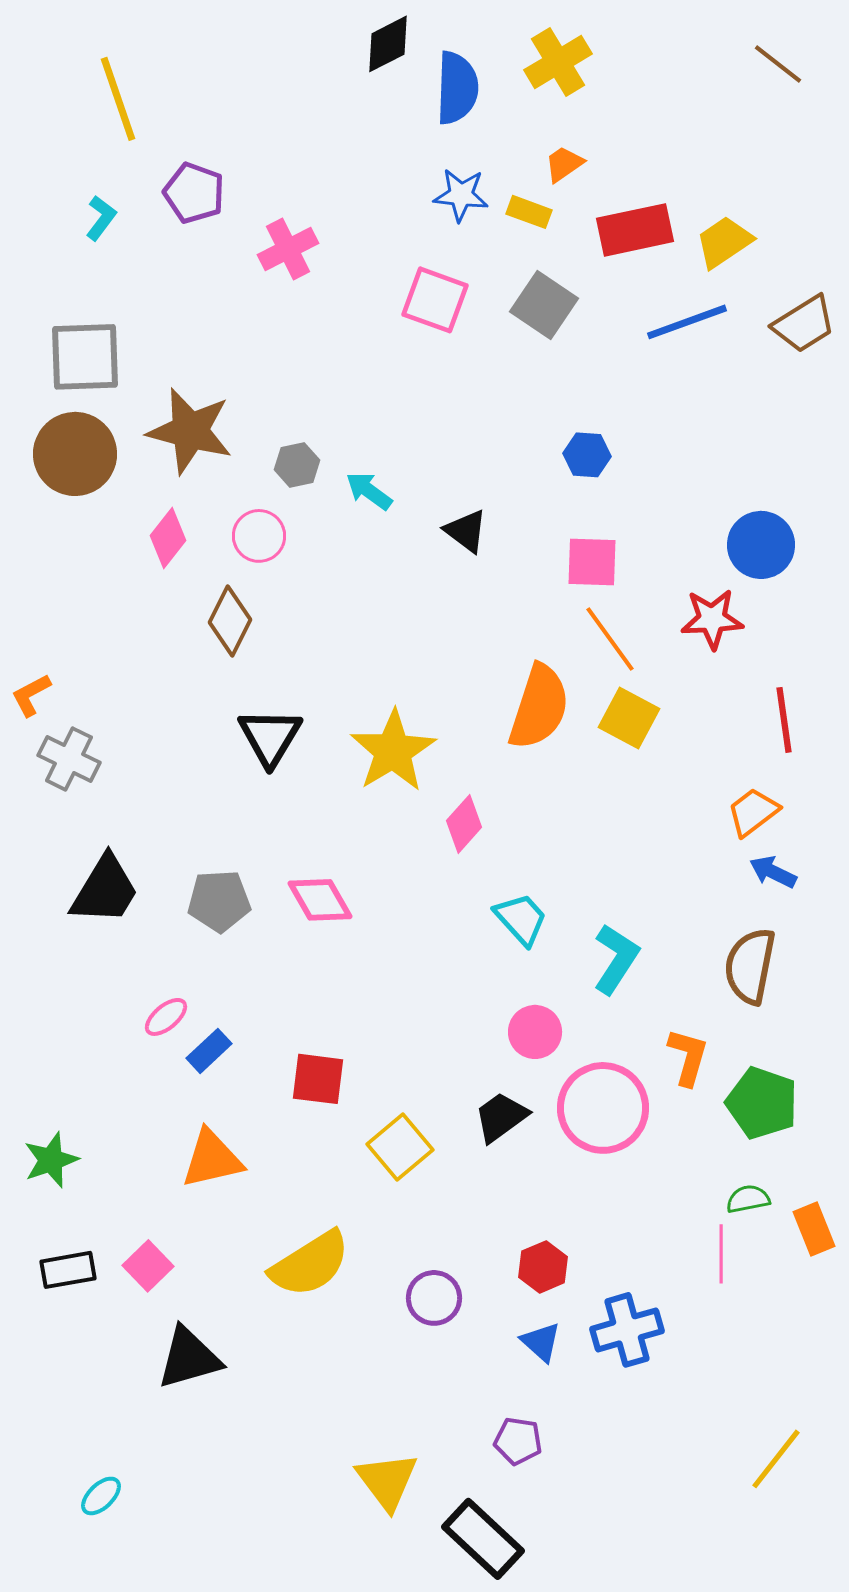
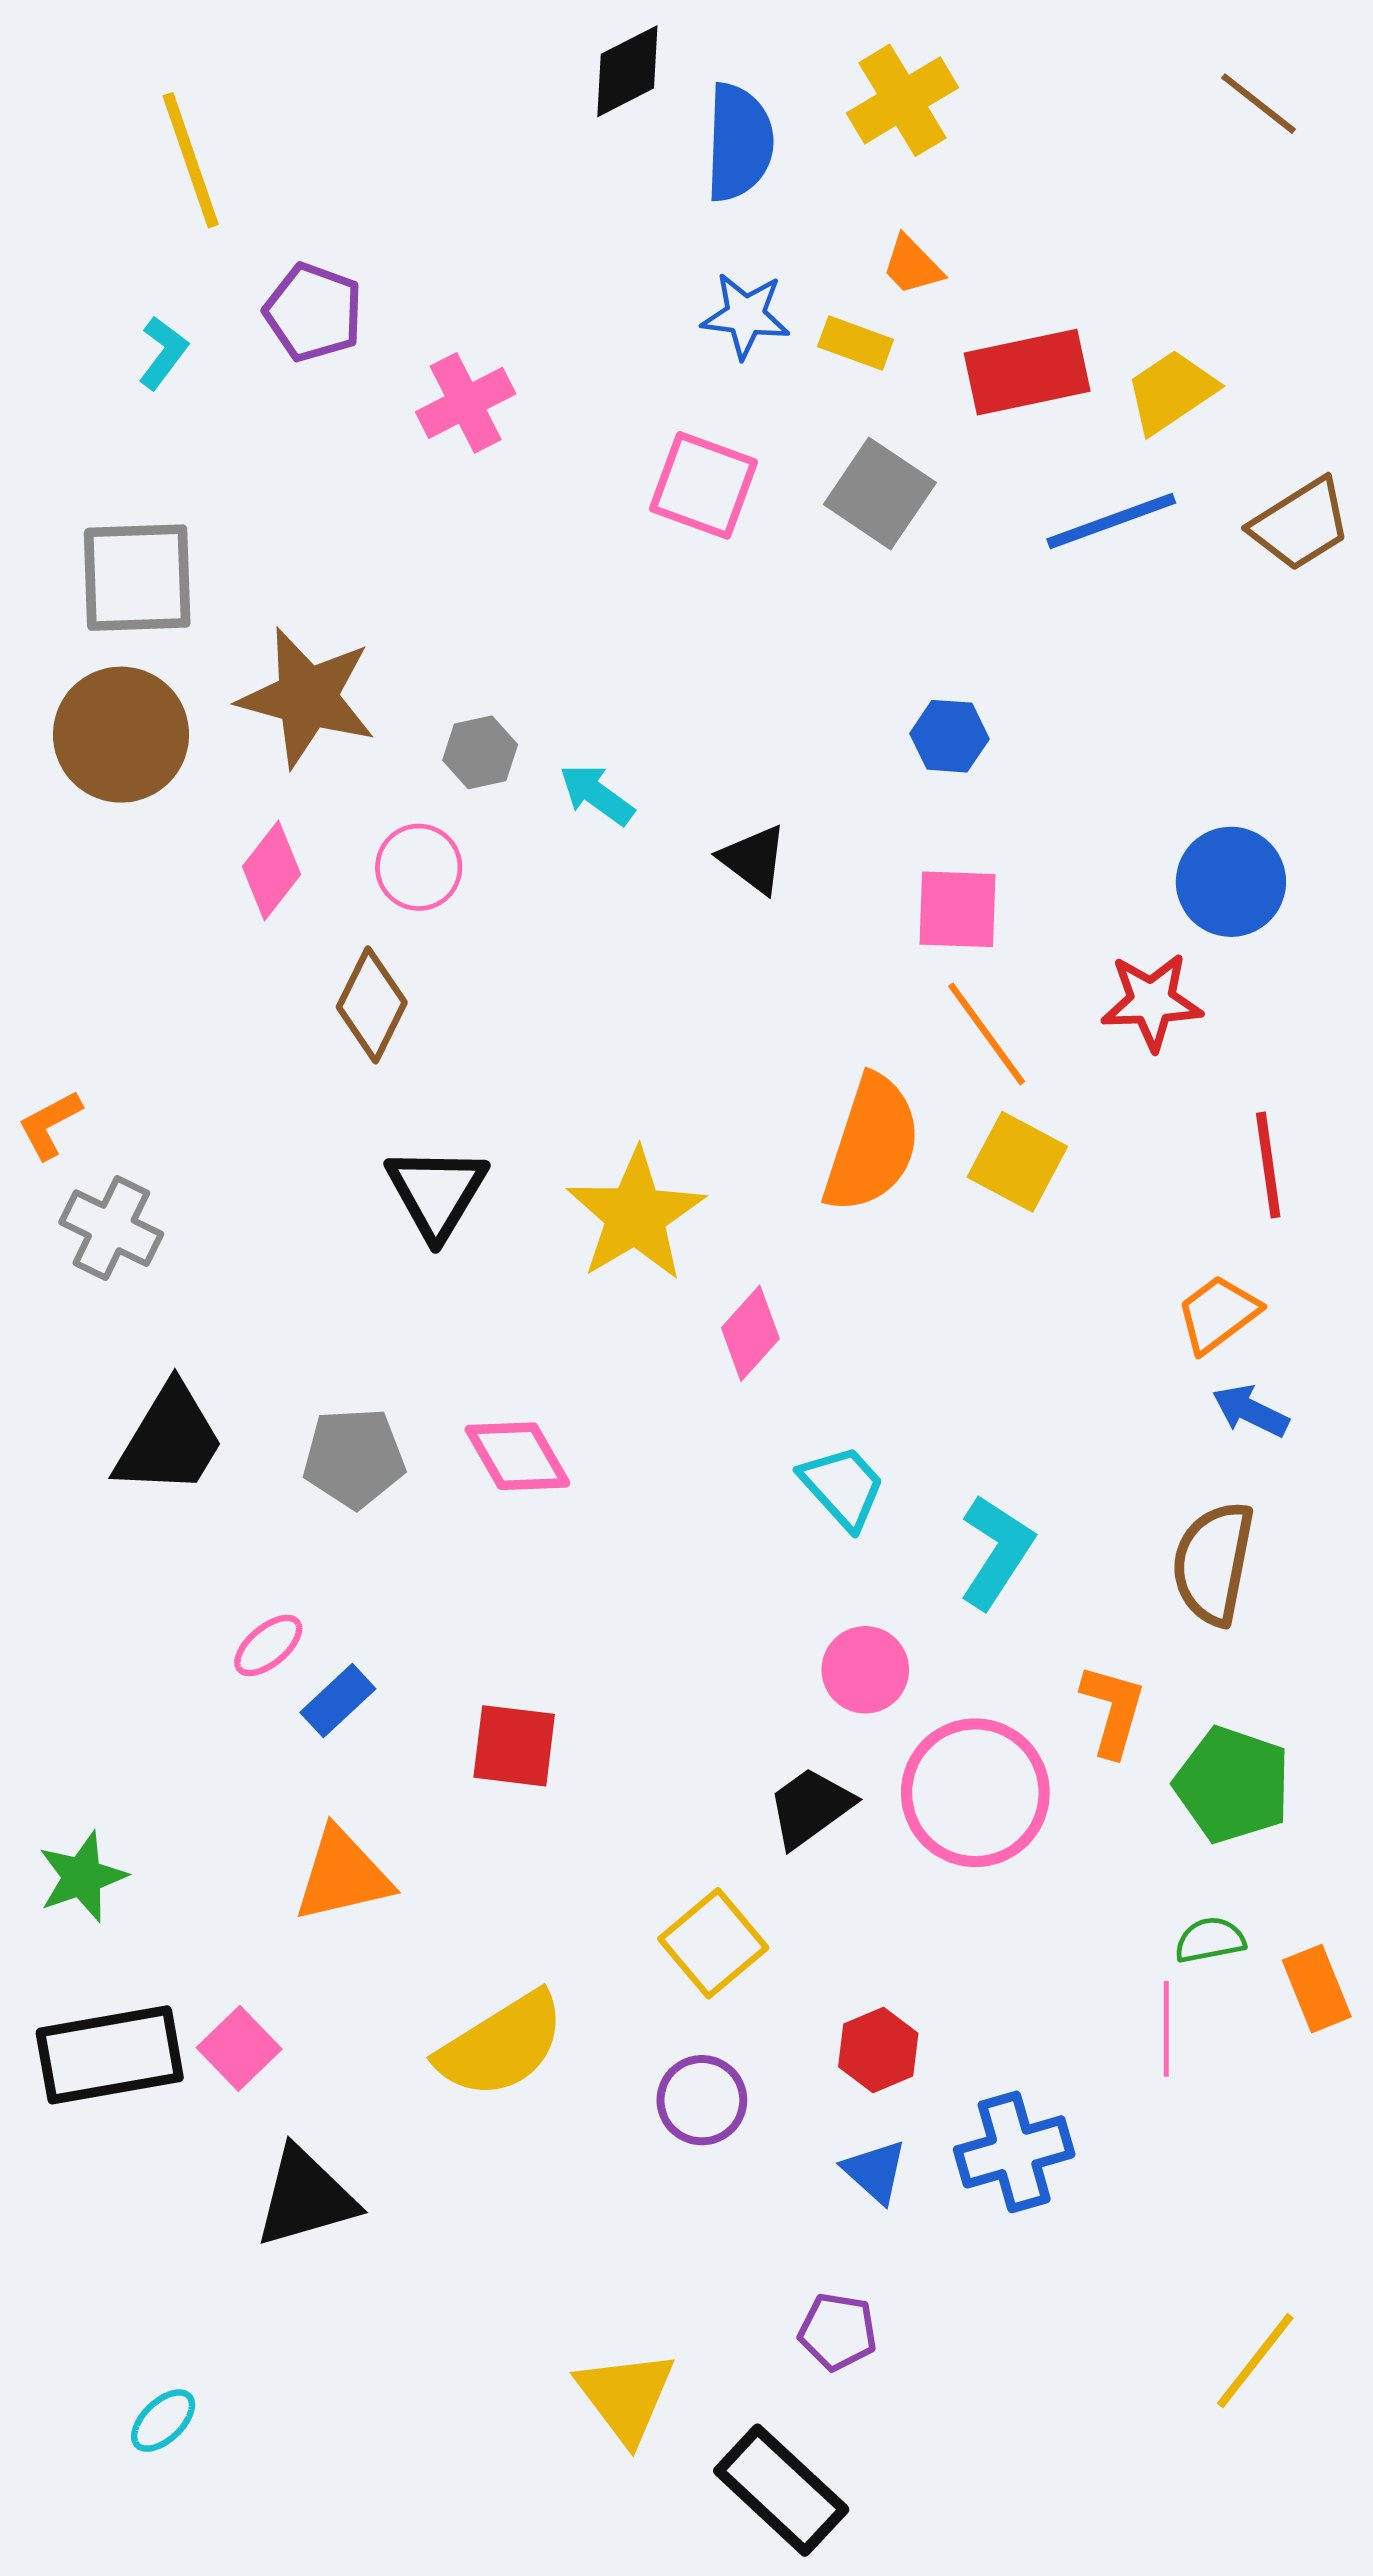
orange trapezoid: (564, 164) -> (912, 265), turned -99
yellow square: (400, 1147) -> (713, 1943), moved
black rectangle: (68, 1270) -> (110, 2055), size x1.6

